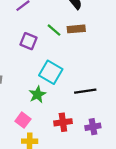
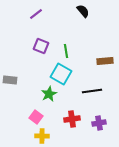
brown rectangle: (76, 29) -> (105, 61), moved
green line: (54, 30) -> (66, 51), moved, turned 40

